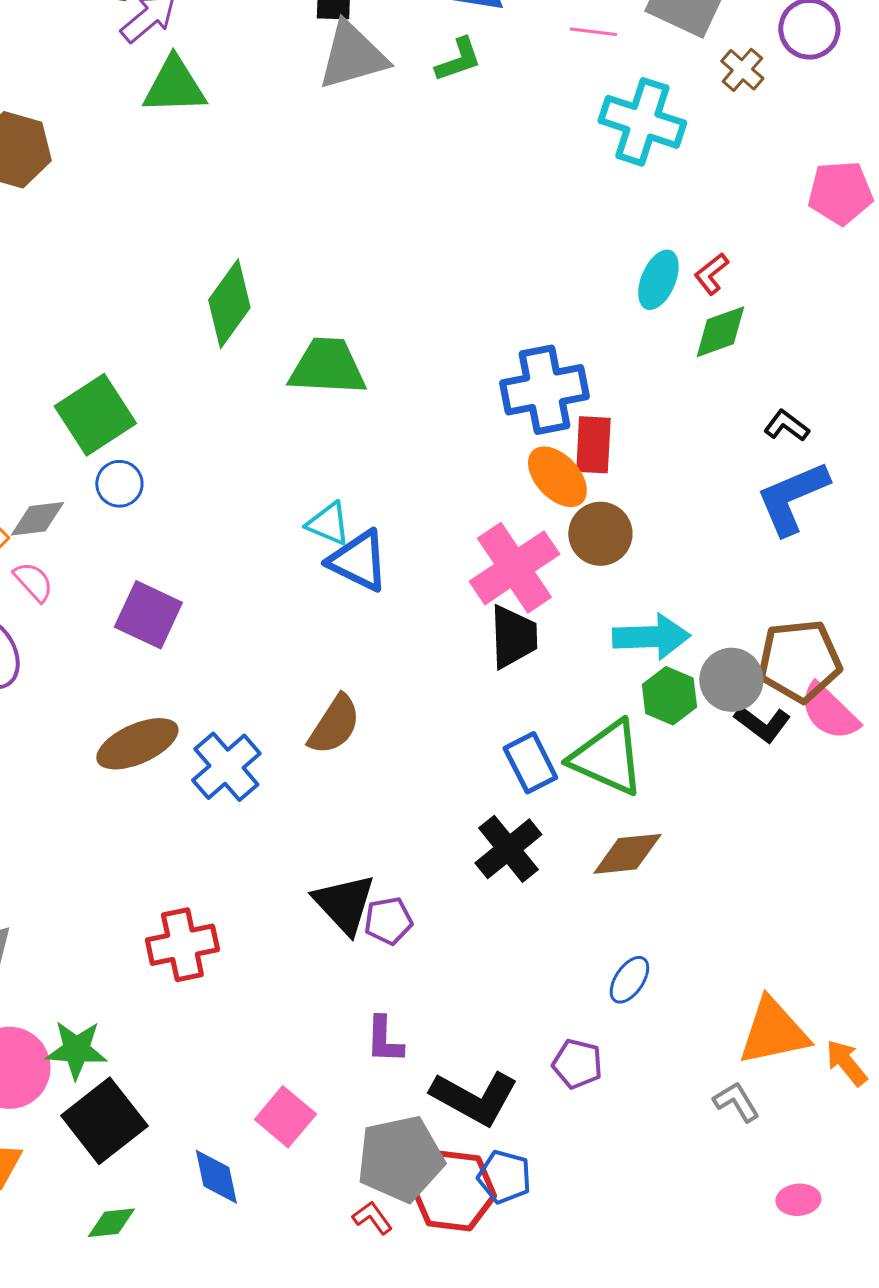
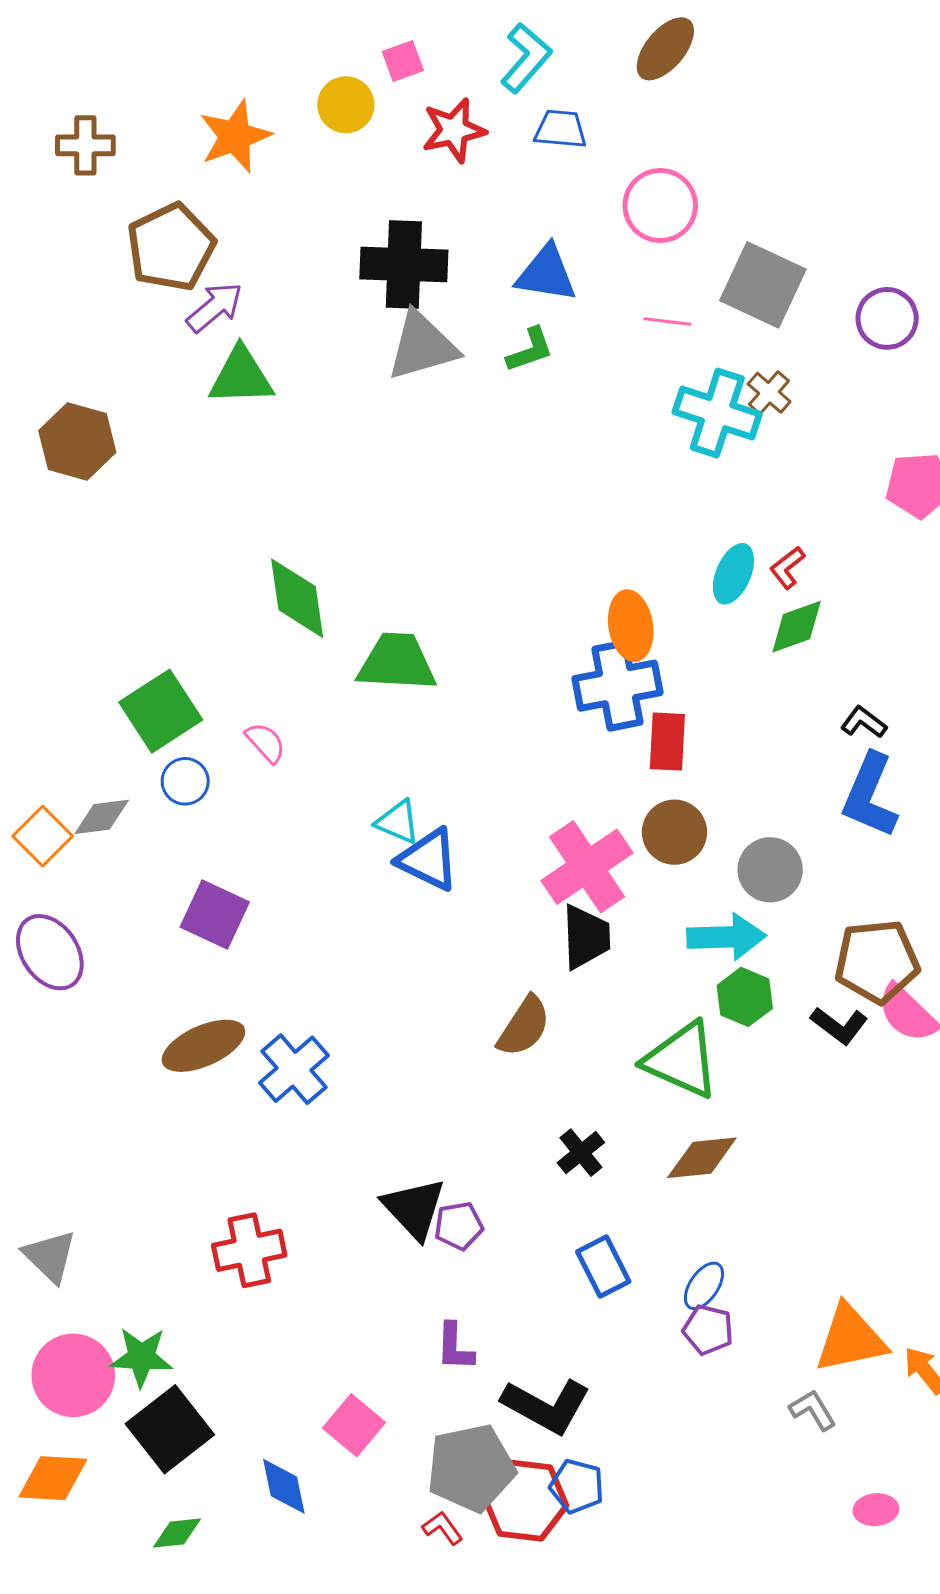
brown cross: (742, 70) -> (769, 393), moved
green diamond: (229, 304) -> (297, 598), turned -44
orange ellipse: (557, 477) -> (631, 626), moved, turned 34
blue L-shape: (792, 498) -> (870, 796), turned -44
pink semicircle: (33, 582) -> (266, 743), moved
gray circle: (731, 680) -> (770, 870), moved
brown semicircle: (334, 725) -> (524, 1026), moved
blue rectangle: (530, 763) -> (603, 1267), moved
black cross: (508, 849) -> (581, 1153), size x0.7
purple pentagon: (577, 1064) -> (708, 1330), moved

